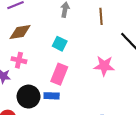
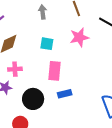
pink star: (104, 66) -> (79, 37), moved
blue rectangle: (52, 96) -> (65, 94), moved

